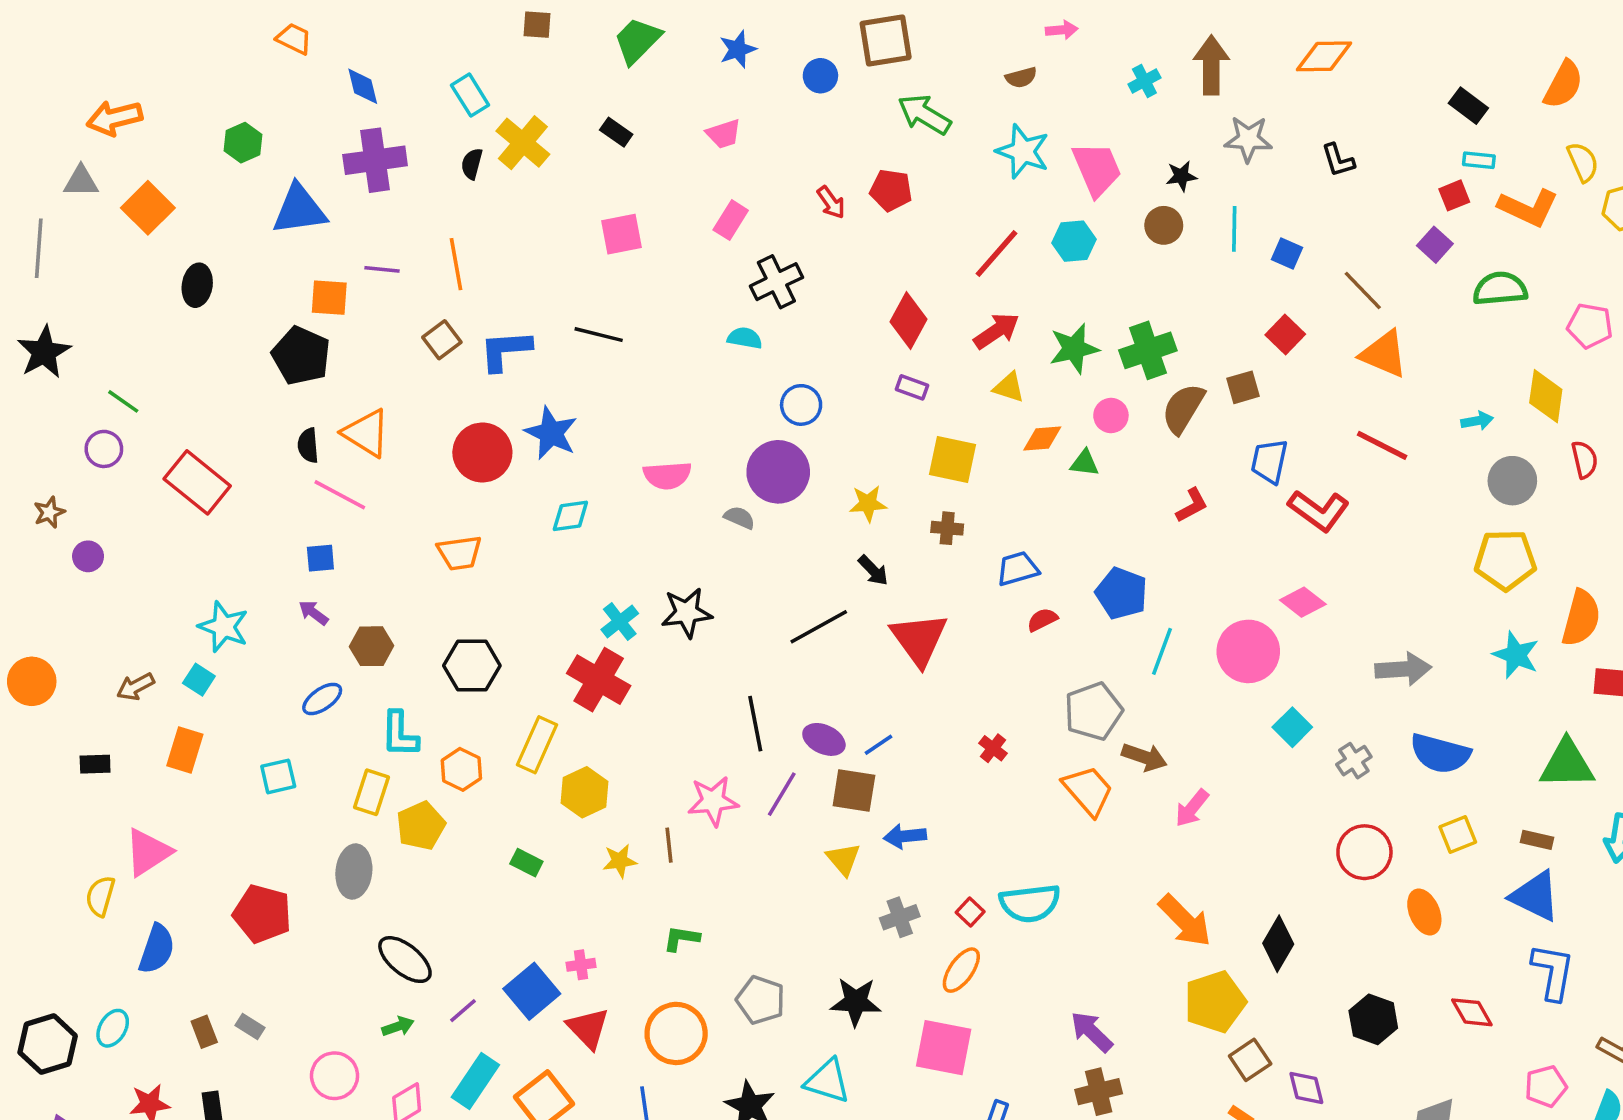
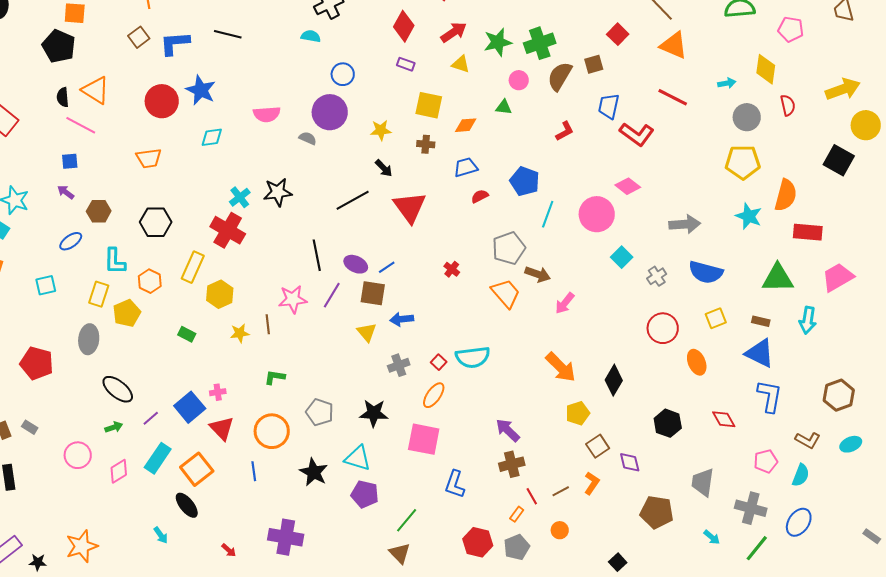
orange diamond: (1042, 438) -> (466, 125), moved
yellow pentagon: (1215, 1002) -> (578, 413), size x0.7

